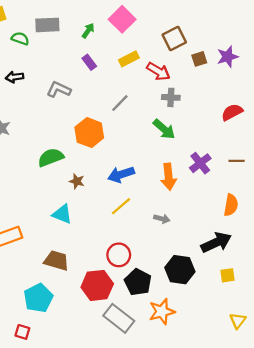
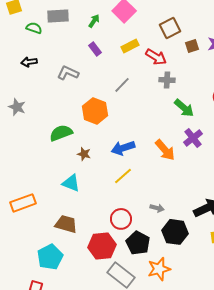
green arrow: (164, 129) -> (184, 108), moved
orange arrow: (169, 177) -> (165, 150), turned -35
gray arrow: (162, 219) -> (157, 208), moved

